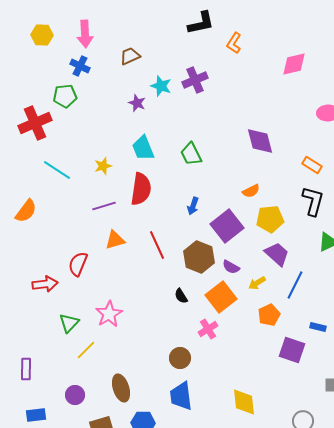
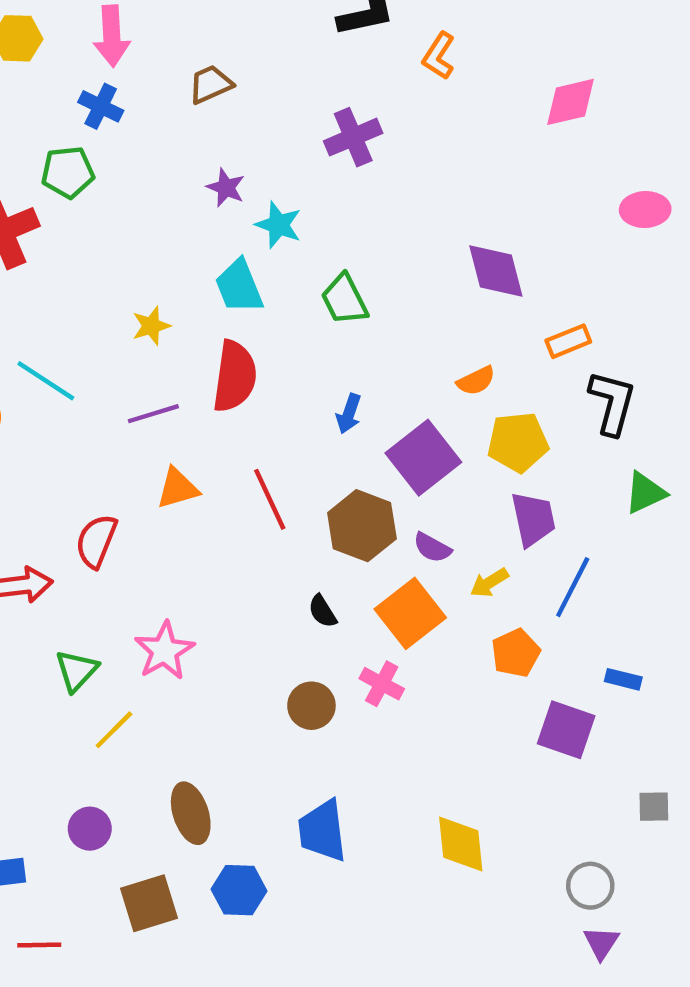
cyan star: (161, 86) -> (279, 225), moved
orange rectangle: (312, 165) -> (568, 341), moved, turned -54
cyan line: (57, 170) -> (46, 381), moved
purple trapezoid: (277, 254) -> (533, 519), turned 36
pink cross: (208, 329) -> (382, 684), turned -30
brown circle: (180, 358) -> (311, 706), moved

